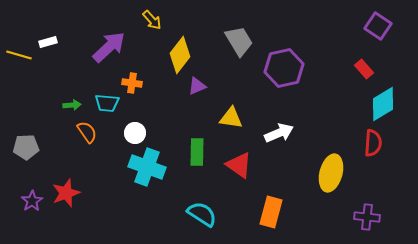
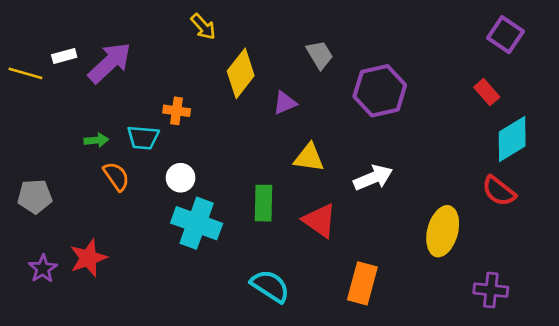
gray trapezoid: (239, 41) -> (320, 55), size x0.7
purple arrow: (109, 47) -> (110, 63), moved
purple triangle: (197, 86) -> (285, 103), moved
red semicircle: (373, 143) -> (499, 191), turned 124

